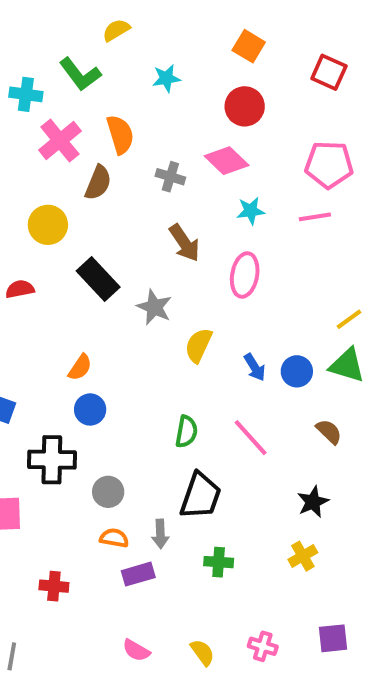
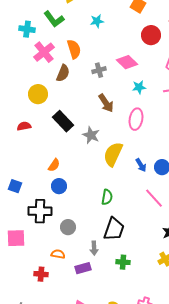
red circle: (245, 106) -> (151, 35), moved
gray cross: (170, 177) -> (99, 70), turned -32
yellow semicircle: (198, 345) -> (113, 154), size x1.4
pink line: (251, 438) -> (154, 198), moved
orange semicircle: (114, 538) -> (58, 254), moved

